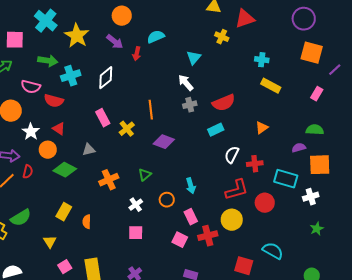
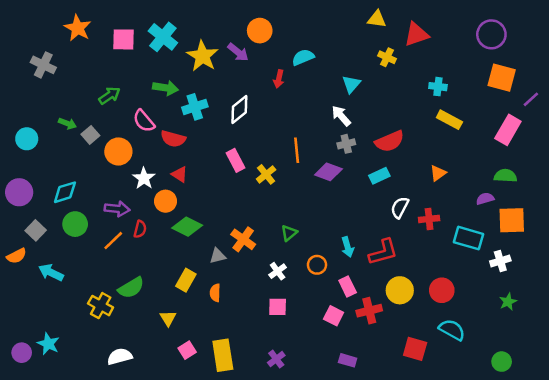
pink square: (15, 40) -> (123, 39), moved
purple arrow: (115, 42) -> (238, 52), moved
pink semicircle: (31, 87) -> (144, 121), turned 36
pink rectangle: (317, 94) -> (508, 130), size x1.6
purple diamond: (164, 142) -> (328, 172), moved
gray triangle: (89, 150) -> (218, 256), moved
orange cross: (109, 180) -> (243, 239), turned -30
red L-shape: (237, 190) -> (383, 252), moved
red circle: (265, 203) -> (442, 290), moved

